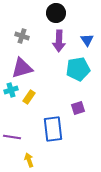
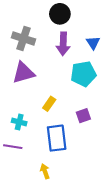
gray cross: (22, 36) -> (23, 38), size x1.5
cyan cross: (11, 90) -> (19, 122), moved, turned 32
yellow rectangle: (29, 97) -> (49, 104), moved
yellow arrow: (29, 160) -> (45, 171), moved

